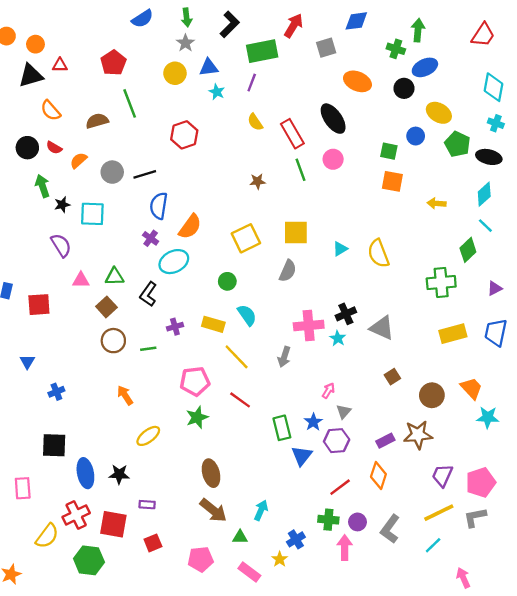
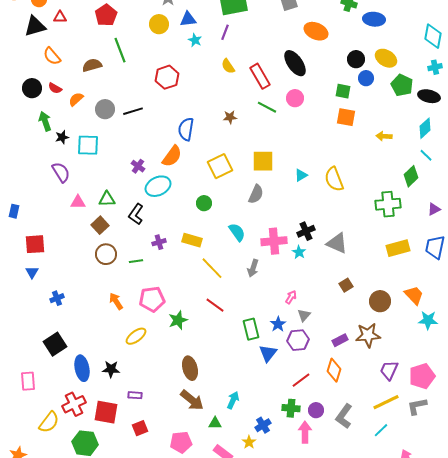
blue ellipse: (425, 67) -> (374, 19), turned 30
black circle: (404, 88) -> (356, 59), moved
cyan cross: (496, 123) -> (435, 67), turned -32
green line: (301, 170) -> (267, 107), turned -42
blue semicircle: (159, 206) -> (186, 129), moved
red square: (39, 305) -> (35, 244), moved
cyan semicircle: (247, 315) -> (237, 232), moved
pink pentagon: (195, 381) -> (152, 299), moved
black square: (54, 445) -> (55, 344), turned -35

